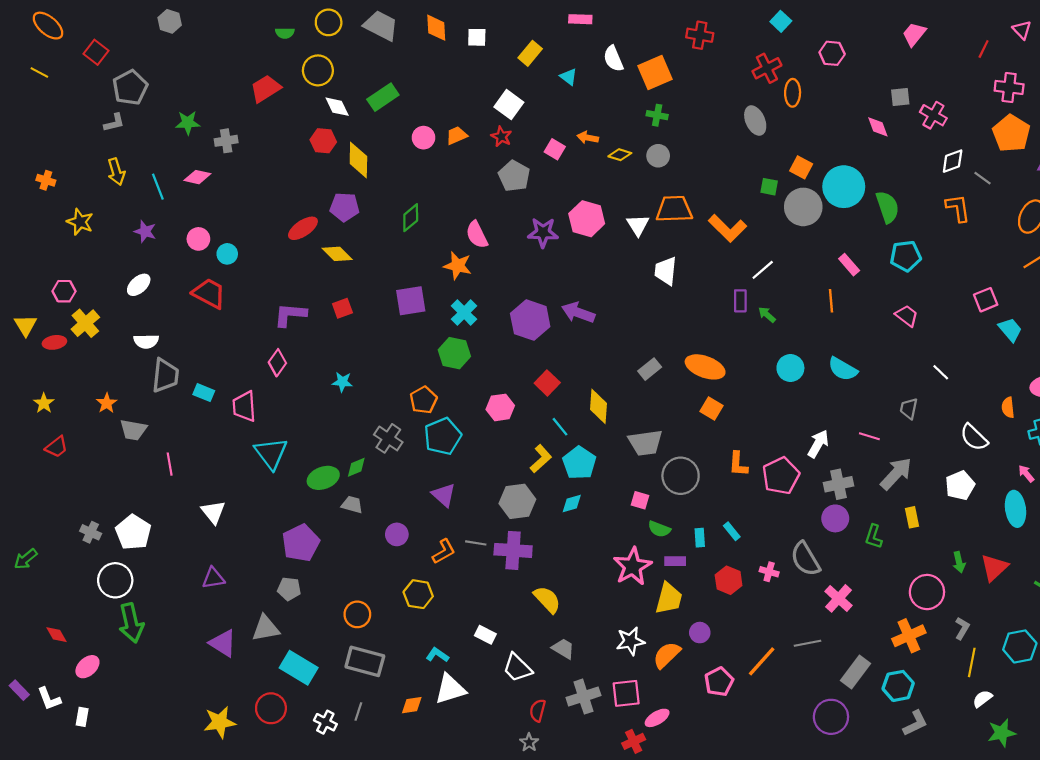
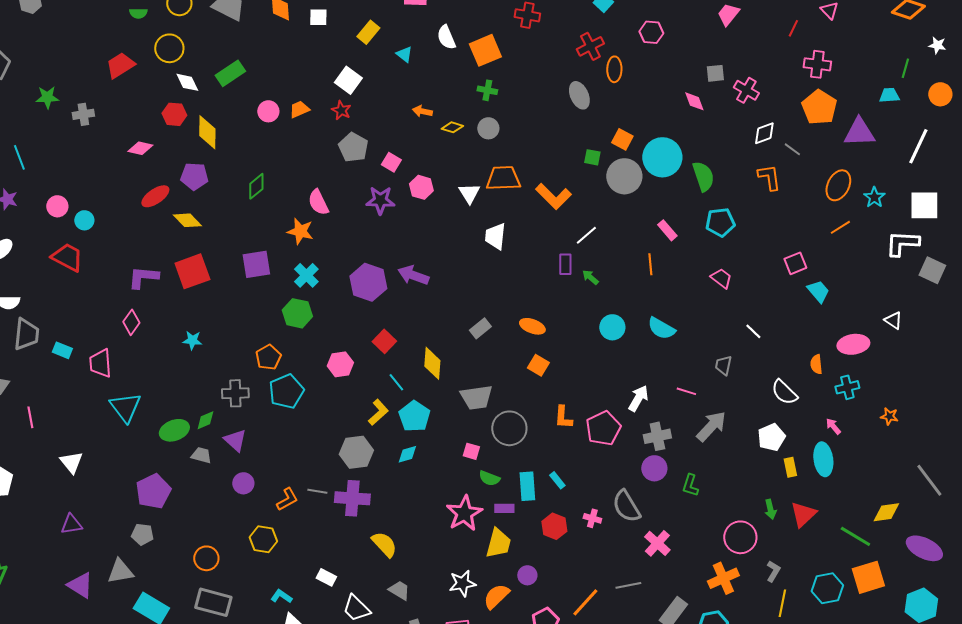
pink square: (555, 149) -> (391, 162), moved
pink diamond: (197, 177) -> (140, 148), moved
pink hexagon: (587, 219) -> (421, 187), size x0.7
red square: (342, 308) -> (192, 271), size x1.8
orange ellipse: (705, 367) -> (532, 326), size x0.7
gray cross: (388, 438) -> (235, 393), turned -36
purple triangle: (444, 495) -> (235, 440), moved
yellow rectangle: (912, 517) -> (790, 467), moved
cyan rectangle: (700, 538) -> (527, 486), size x1.6

